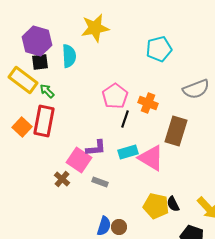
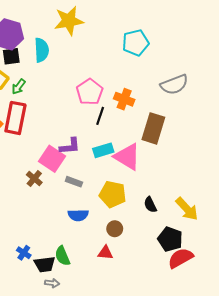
green arrow: (47, 91) -> (19, 87), turned -98
yellow pentagon: (156, 206) -> (113, 194), moved
blue semicircle: (104, 226) -> (78, 215), moved, turned 72
brown circle: (119, 227) -> (115, 229), moved

